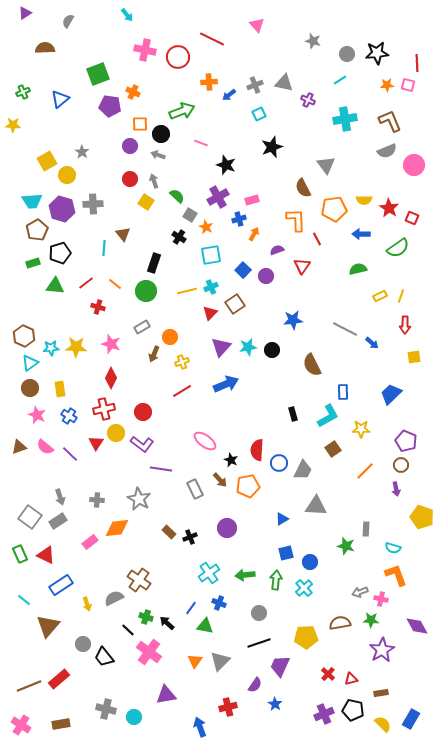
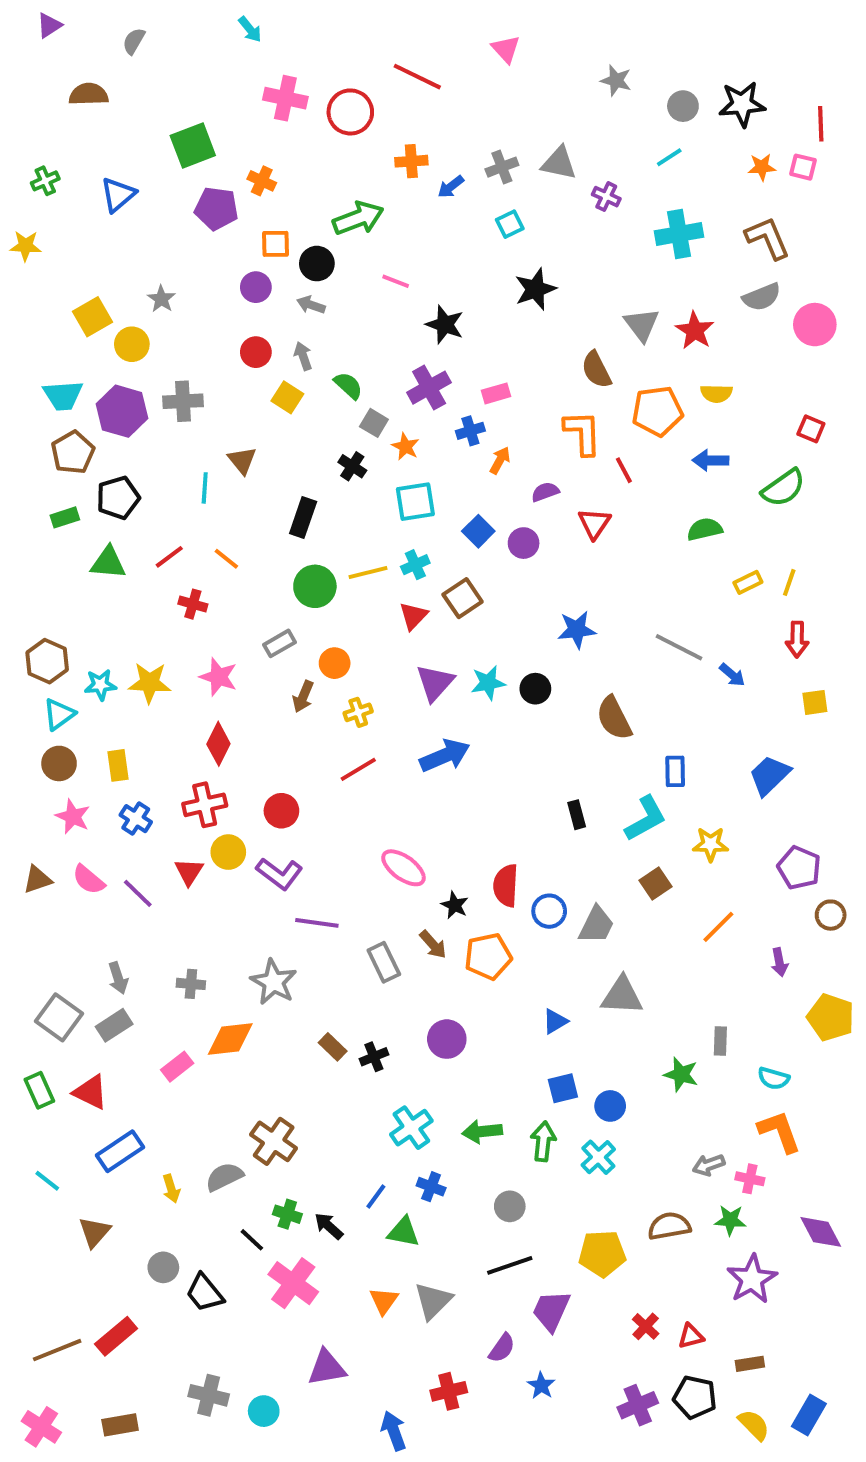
red star: (389, 208) -> (695, 330), moved
green circle: (146, 291) -> (315, 586), moved
brown circle: (401, 465) -> (831, 915), moved
brown triangle: (48, 626) -> (94, 1232), size x0.7

